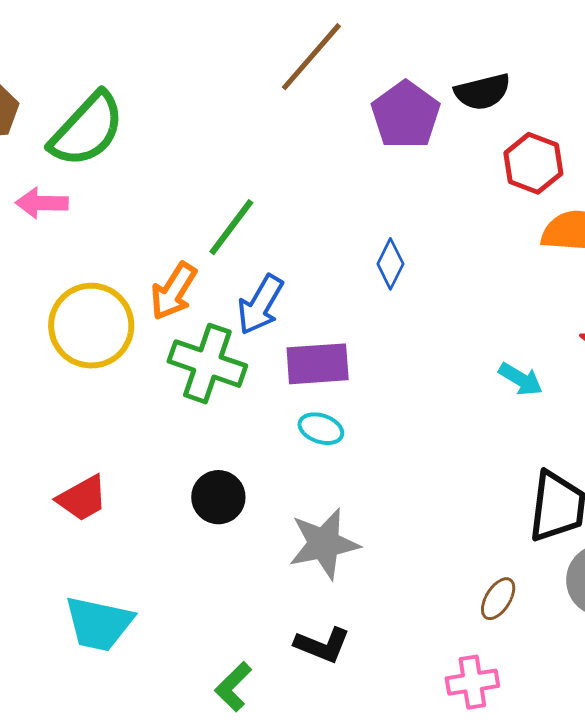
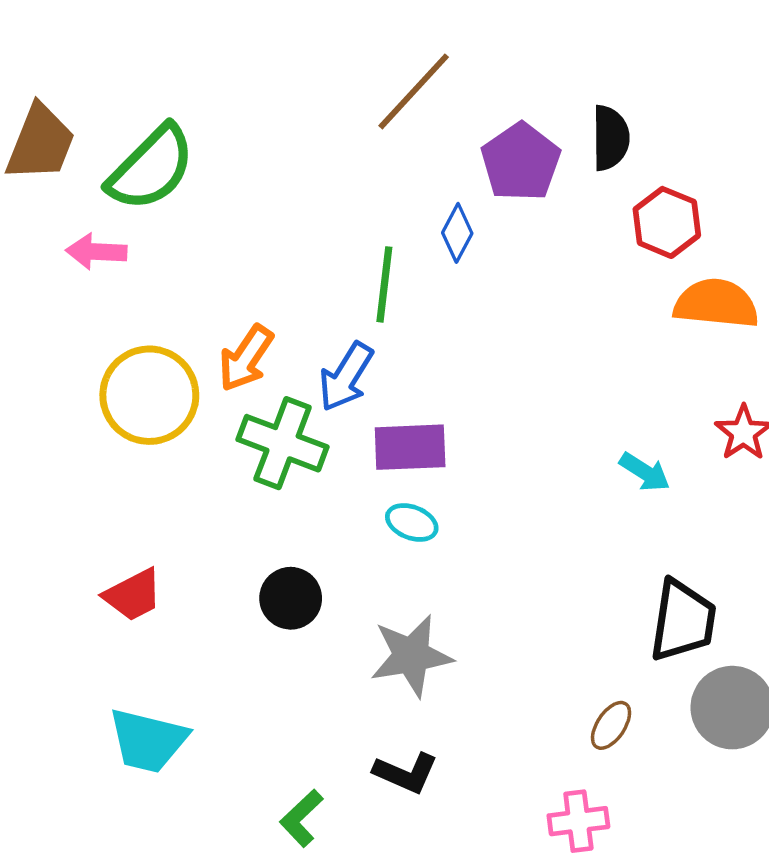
black semicircle: (483, 92) -> (610, 138), turned -78
green line: (231, 227) -> (384, 284), moved, turned -32
blue diamond: (390, 264) -> (457, 233), moved

